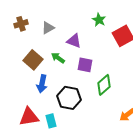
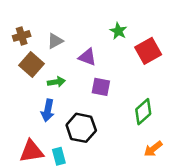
green arrow: (58, 58) -> (56, 82), moved, turned 136
brown square: (33, 60) -> (32, 65), moved
green diamond: (104, 85) -> (143, 112), moved

